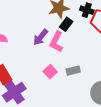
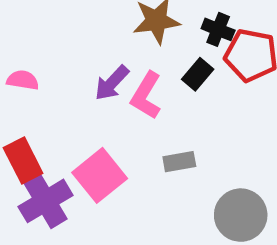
black rectangle: (66, 24) -> (198, 74), moved
pink square: (50, 72) -> (100, 175), moved, size x1.6

